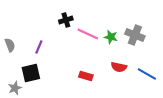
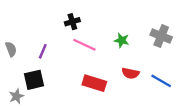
pink line: (88, 34) -> (84, 45), moved
gray cross: (135, 35) -> (161, 36), moved
red rectangle: (86, 76) -> (94, 83), size x1.5

